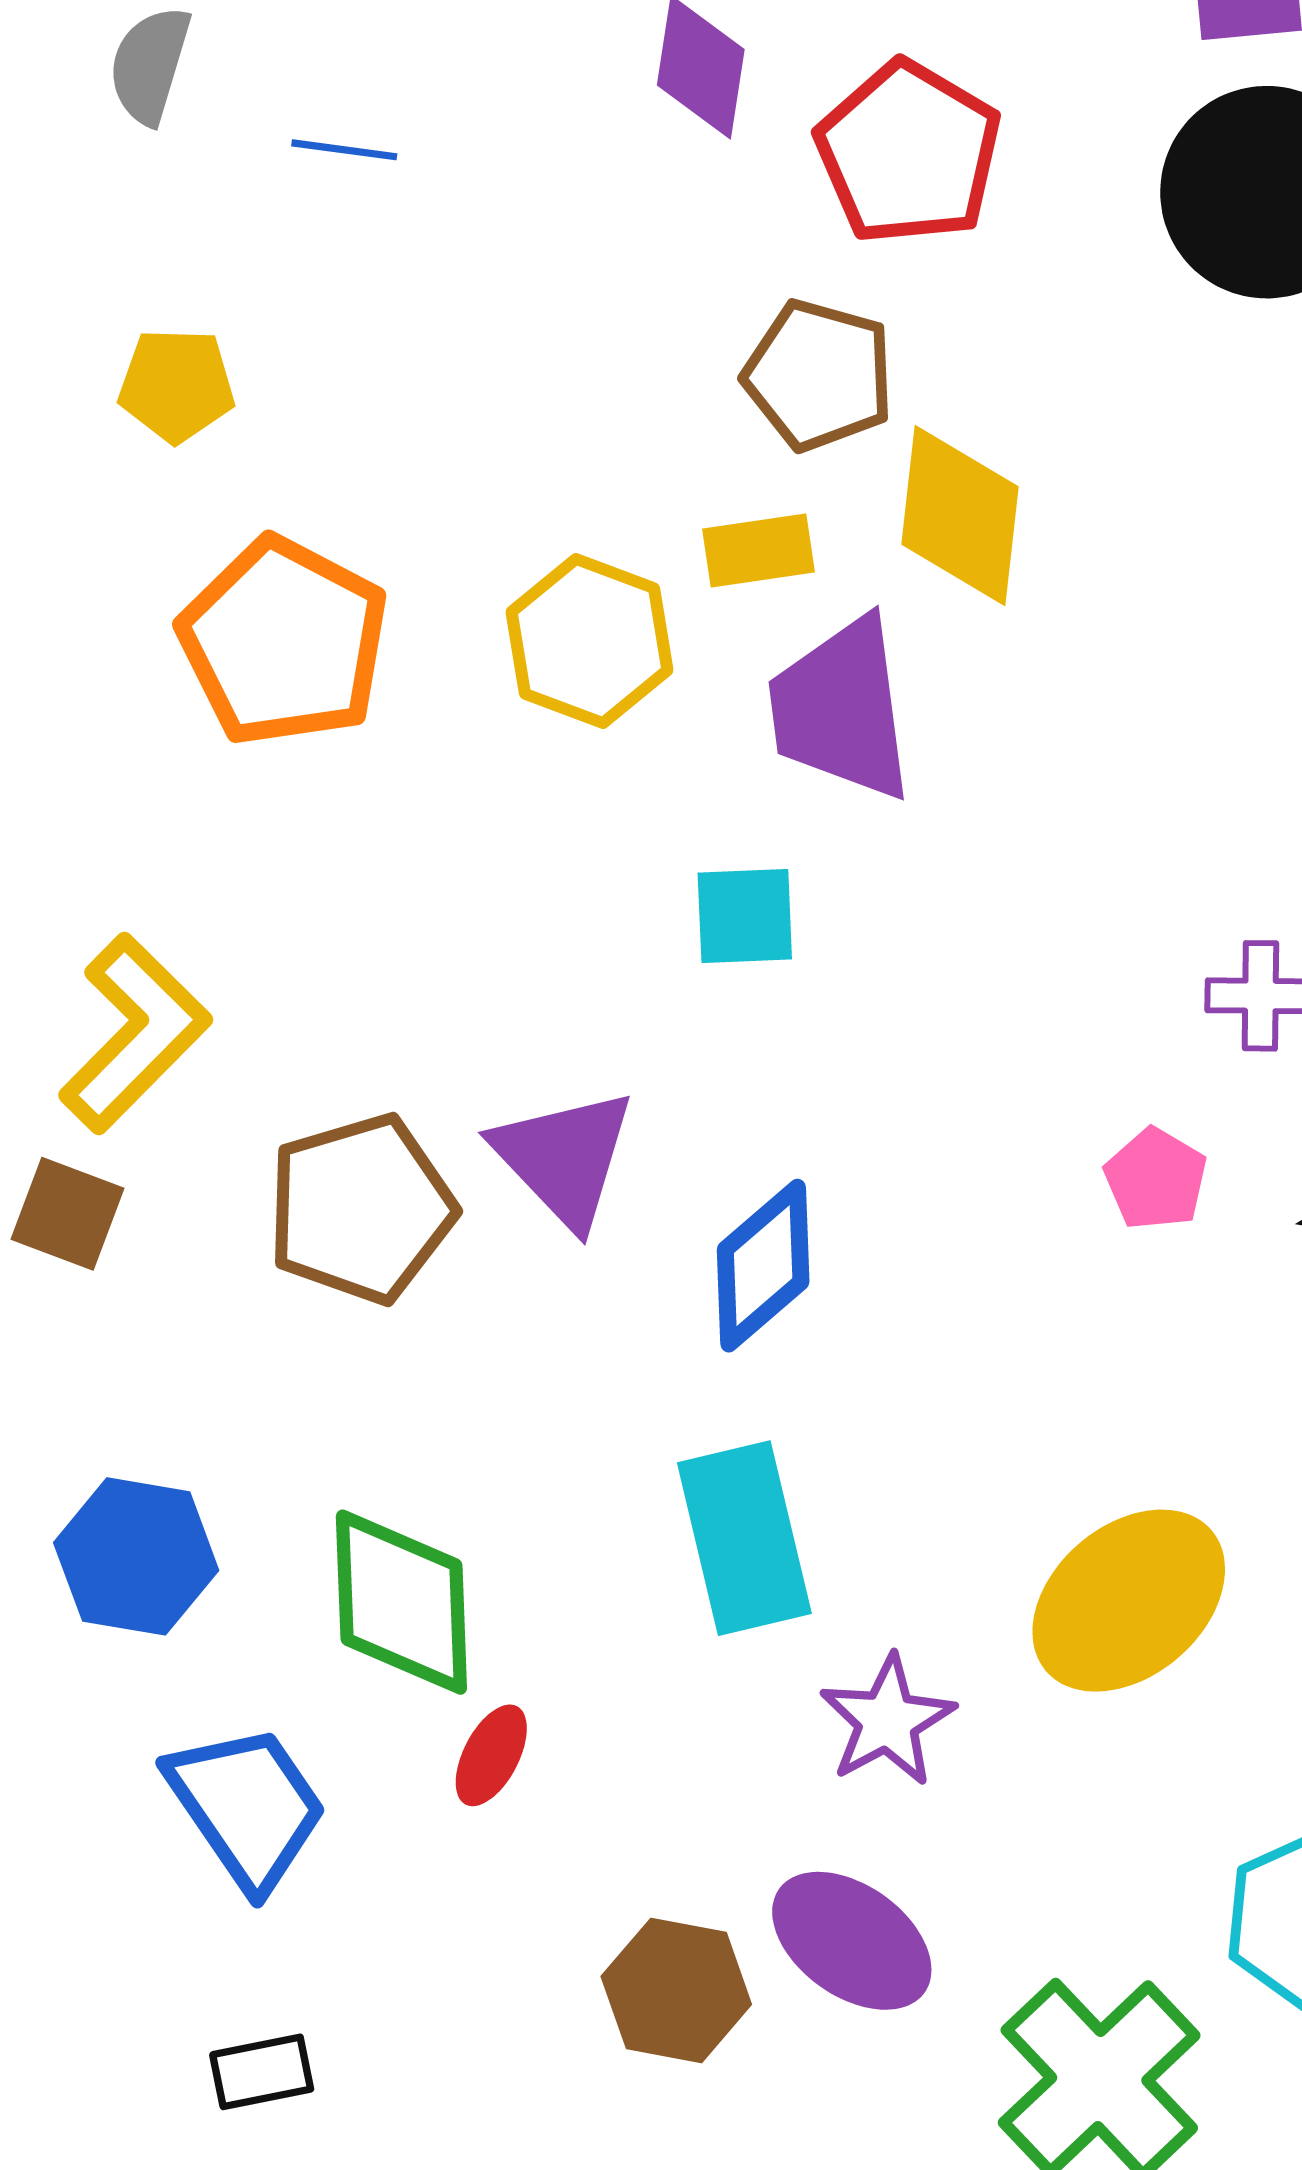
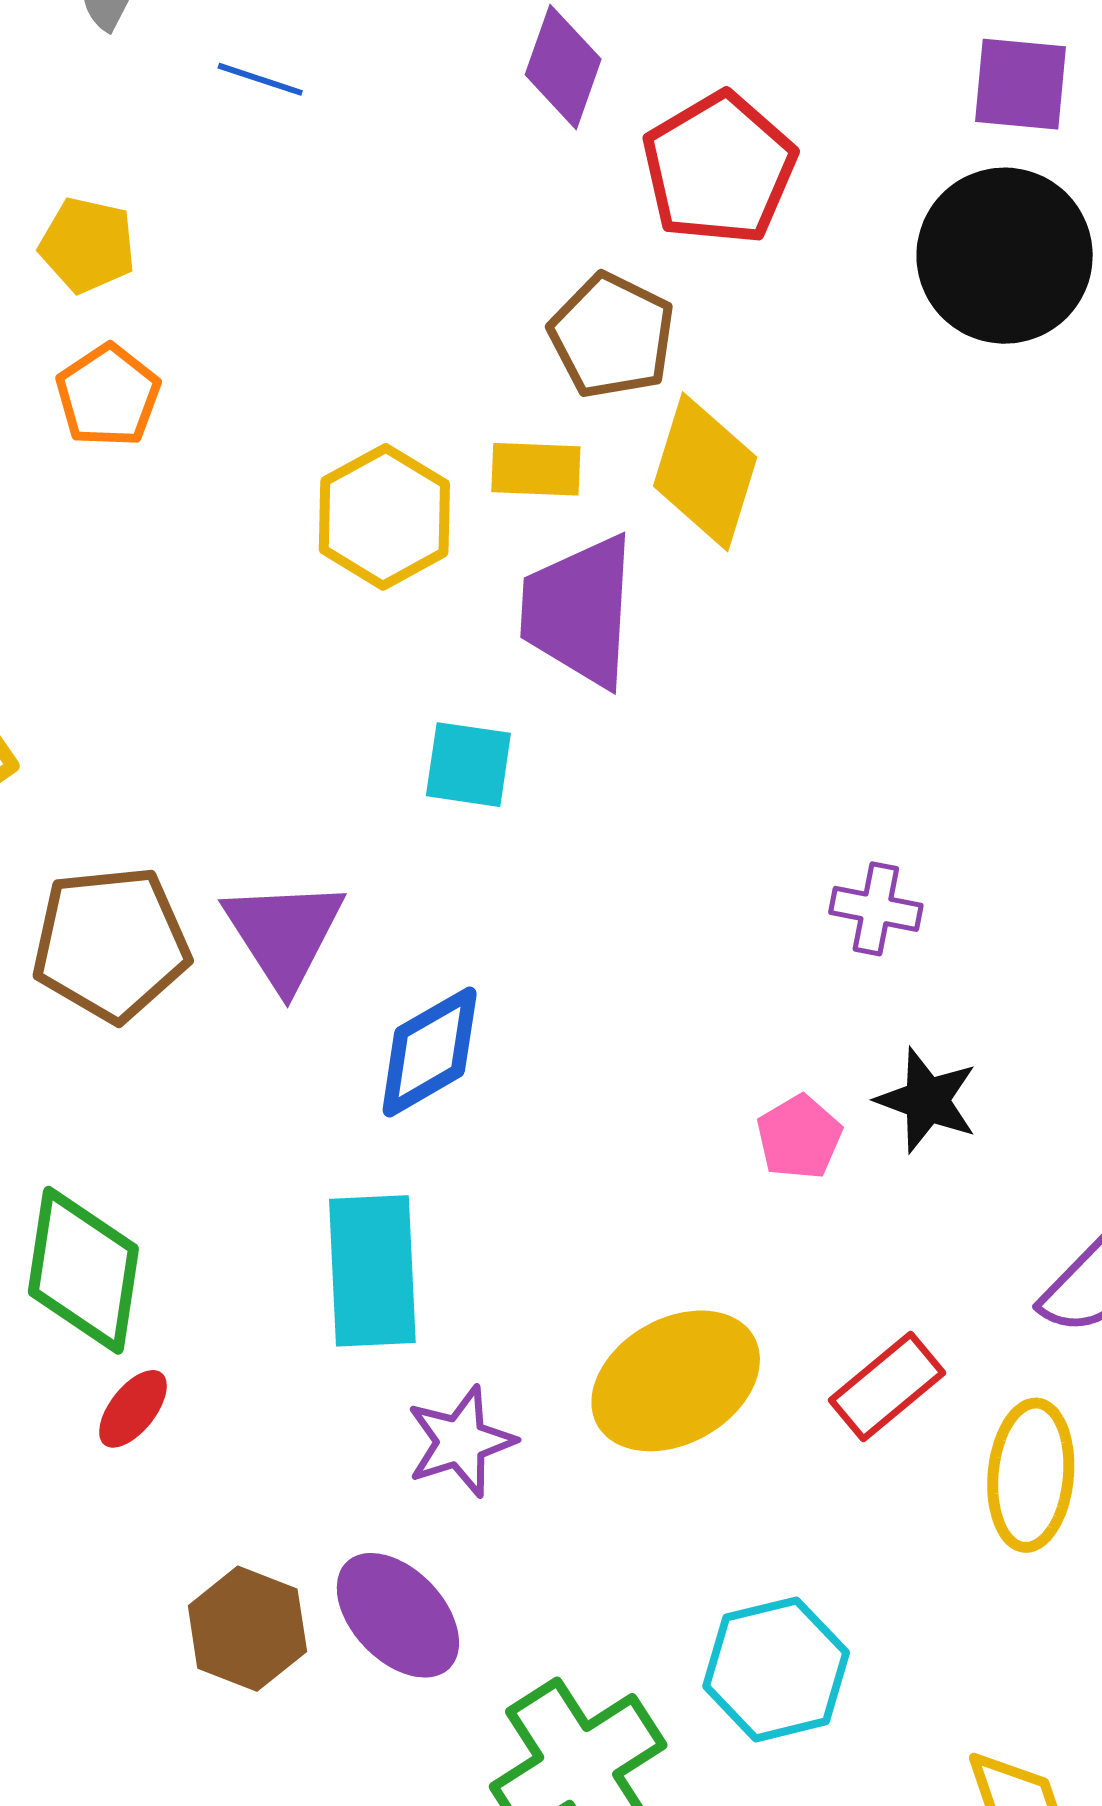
orange pentagon: (284, 642) -> (108, 396), moved, size x0.6
pink pentagon: (1156, 1179) -> (799, 1137), moved

